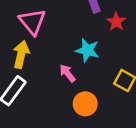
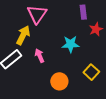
cyan star: (87, 50) -> (71, 44), turned -30
pink arrow: (67, 73) -> (39, 56), moved

